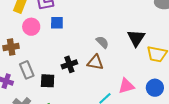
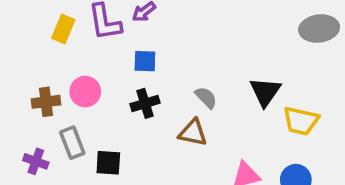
blue square: (57, 23) -> (145, 61), moved
pink circle: (31, 27) -> (85, 92), moved
black cross: (69, 64) -> (145, 103), moved

